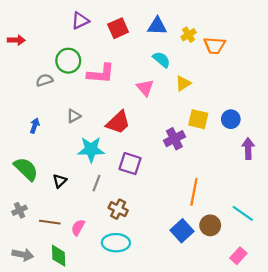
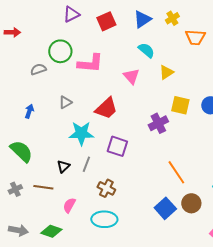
blue triangle: (157, 26) -> (142, 19), turned -36
yellow cross: (189, 35) -> (172, 18), moved
black triangle: (60, 181) -> (63, 166), moved
orange line: (194, 192) -> (176, 172), turned -45
brown line: (50, 222) -> (43, 187), moved
green diamond: (59, 256) -> (51, 231), turned -70

